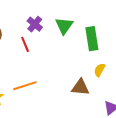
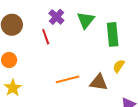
orange line: (25, 86) -> (67, 79), moved

